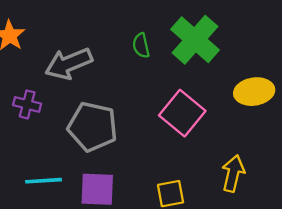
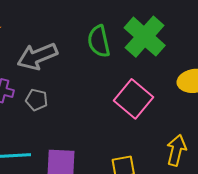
green semicircle: (141, 45) -> (99, 41), size x1.5
gray pentagon: (92, 127) -> (37, 100), moved, size x0.5

